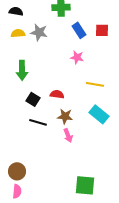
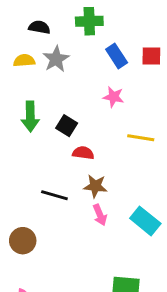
black semicircle: (16, 11) -> (39, 27), moved
gray star: (39, 32) -> (56, 59), turned 30
black square: (33, 99) -> (67, 126), moved
cyan rectangle: (99, 114) -> (145, 221), moved
brown circle: (17, 171) -> (23, 241), moved

